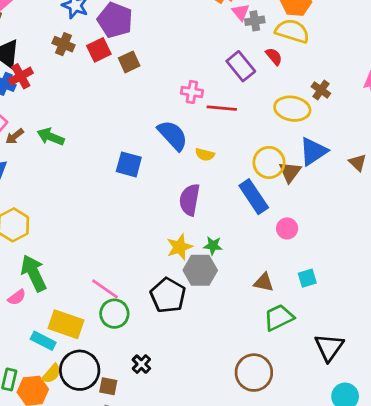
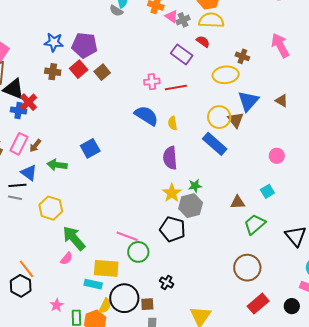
green arrow: (51, 137) -> (57, 165), moved
yellow semicircle: (205, 155) -> (173, 123), turned 80
blue square: (129, 164) -> (90, 148), moved, turned -30
pink circle: (287, 228) -> (277, 156), moved

